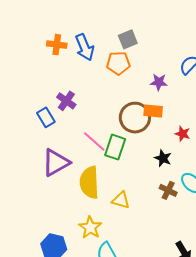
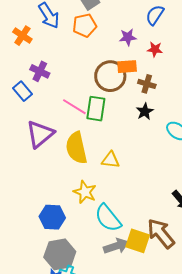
orange cross: (57, 45) -> (22, 36), moved, turned 36
red star: (183, 134) -> (155, 49), moved
black star: (163, 158) -> (145, 111), turned 30
brown cross: (168, 190) -> (147, 84), moved

